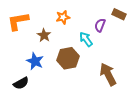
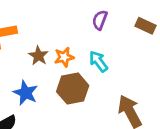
orange star: (63, 17) -> (64, 57), moved
purple semicircle: (100, 25) -> (100, 20), moved

